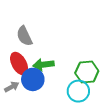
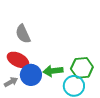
red ellipse: (19, 64) -> (18, 60), turned -35
green arrow: (43, 65) -> (53, 71), moved

